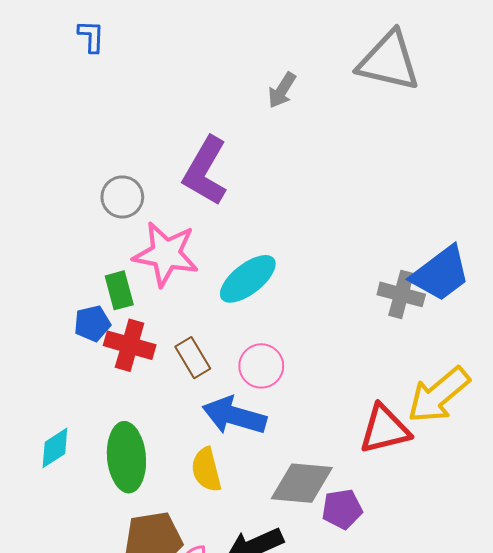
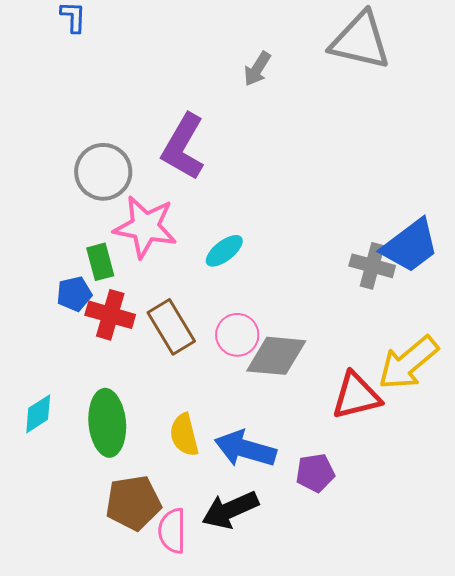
gray circle: (122, 197) -> (103, 172), size x1.4
cyan ellipse: (248, 279) -> (224, 251), size x0.7
brown rectangle: (193, 358) -> (171, 327), size x1.4
blue arrow: (234, 416) -> (245, 449), moved
gray diamond: (302, 483) -> (276, 356), moved

